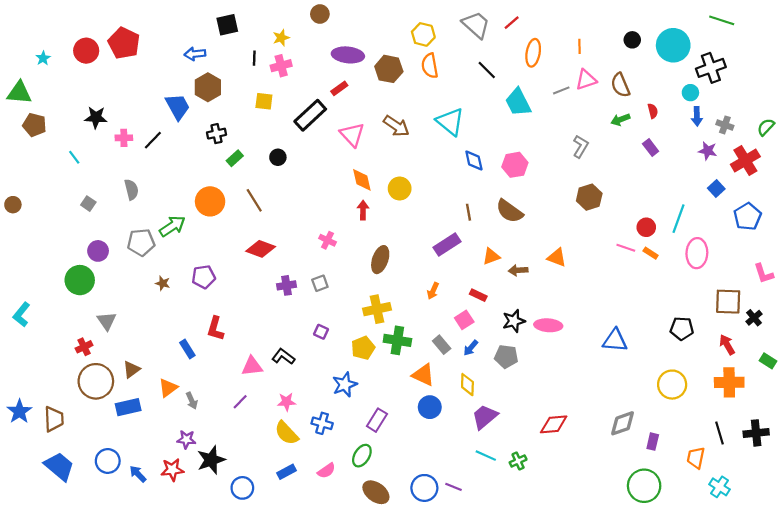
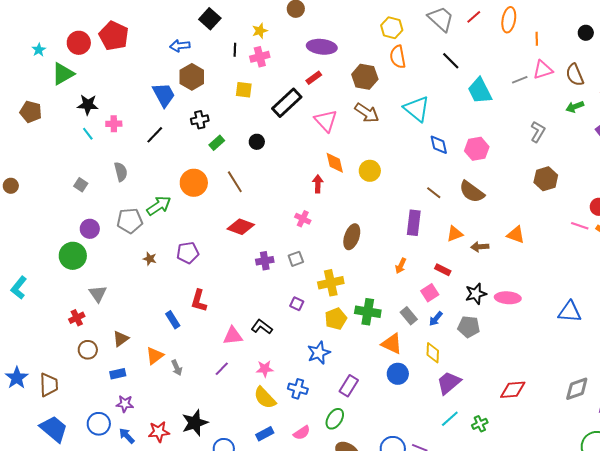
black square: (227, 25) -> (210, 19), turned -35
orange ellipse: (533, 53) -> (509, 20), moved
brown hexagon: (389, 69) -> (365, 77), moved
green triangle: (19, 93) -> (63, 74), moved, turned -35
black line: (153, 140) -> (155, 135), moved
cyan line: (74, 157) -> (88, 134), moved
red arrow: (363, 210) -> (318, 184), moved
brown line: (469, 212) -> (434, 193), turned -42
purple rectangle: (447, 245) -> (414, 223), turned -50
yellow cross: (377, 309) -> (331, 283), moved
brown circle: (96, 381) -> (88, 350), size x0.6
blue rectangle: (128, 407) -> (118, 374), size x0.7
purple star: (186, 439) -> (125, 404), moved
cyan line: (486, 456) -> (450, 419), turned -66

